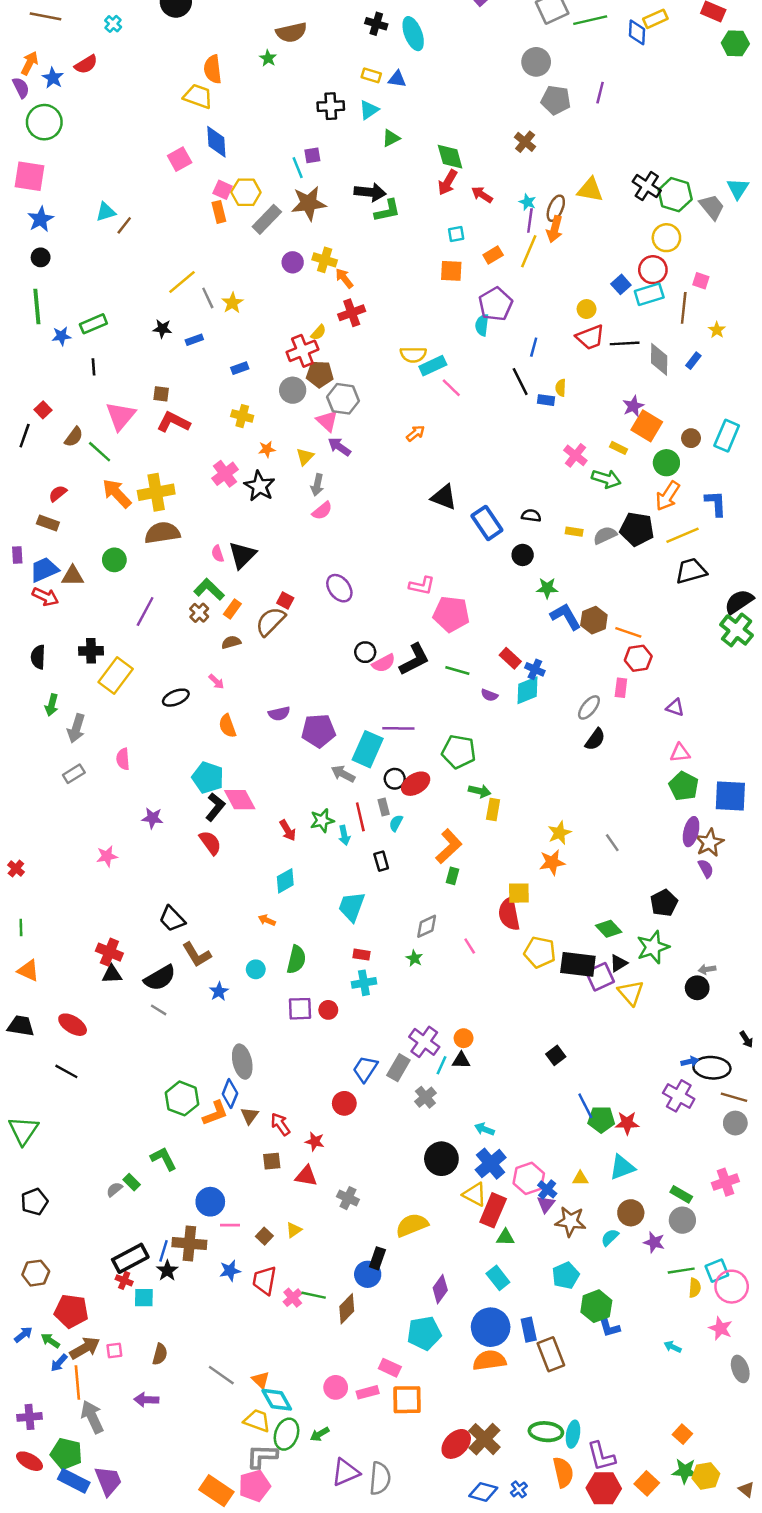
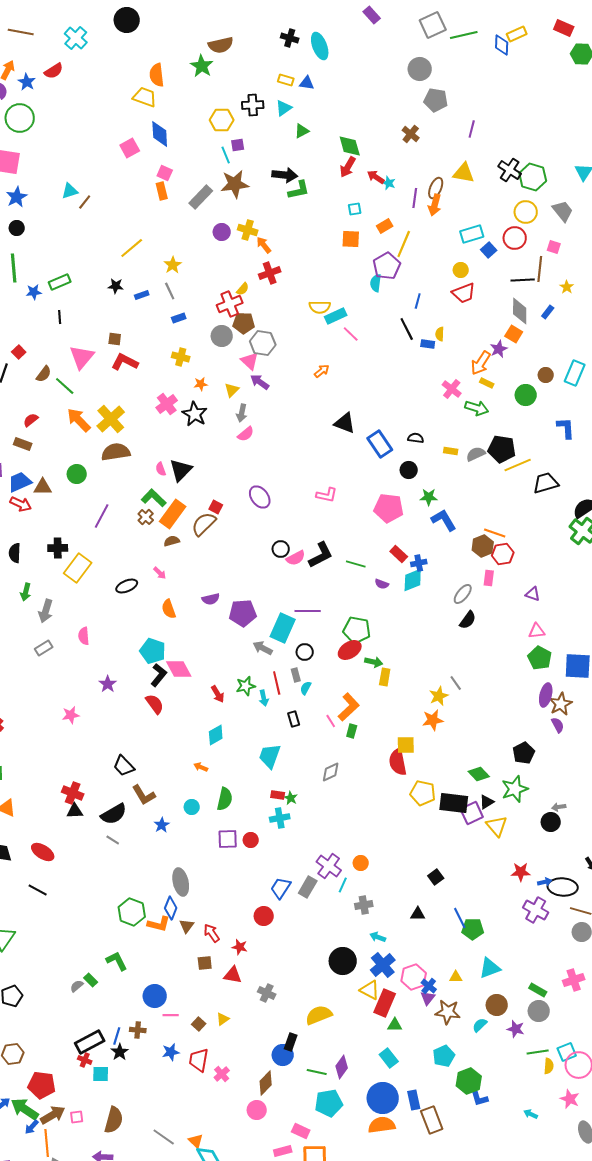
cyan cross: (113, 24) -> (76, 38), size x1.6
green star: (268, 58) -> (202, 66), size x1.6
purple line: (600, 93) -> (472, 129), moved
yellow hexagon: (246, 192) -> (222, 120), moved
cyan star: (527, 202) -> (389, 183), moved
gray trapezoid: (712, 207) -> (563, 211), moved
yellow line: (529, 251) -> (404, 244), moved
cyan rectangle: (649, 294) -> (472, 234), moved
gray line: (208, 298) -> (170, 291), moved
black line: (625, 343) -> (523, 280), moved
orange square: (647, 426) -> (514, 334), moved, size x0.7
yellow cross: (156, 492) -> (111, 419), turned -32
orange arrow: (668, 496) -> (481, 363), moved
yellow line: (682, 535) -> (518, 465), moved
orange rectangle: (232, 609) -> (173, 514), size x1.8
pink pentagon: (451, 614) -> (389, 508), moved
brown hexagon: (594, 620) -> (483, 546), moved
blue cross: (535, 669) -> (419, 563), turned -35
red ellipse: (416, 784) -> (350, 650), moved
purple star: (152, 818) -> (108, 684), turned 30
gray line: (612, 843) -> (456, 683), moved
pink line: (470, 946) -> (331, 721), moved
green star: (414, 958) -> (291, 798), moved
black triangle: (461, 1060) -> (418, 914), moved
gray cross: (425, 1097) -> (364, 905), moved, turned 30
orange L-shape: (215, 1113) -> (159, 924), turned 35
red star: (627, 1123) -> (521, 872), moved
brown cross: (189, 1244) -> (138, 1030), size x0.6
green line: (314, 1295) -> (317, 1072), moved
green arrow: (50, 1341) -> (25, 1109), size x1.8
brown semicircle: (160, 1354) -> (114, 1120), size x1.5
pink circle: (336, 1387) -> (257, 1110), moved

